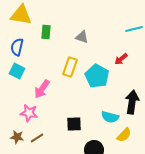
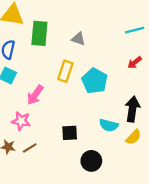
green rectangle: (46, 32) -> (39, 33), size x1.6
red arrow: (121, 59) -> (135, 63), moved
yellow semicircle: (124, 135) -> (133, 137), moved

